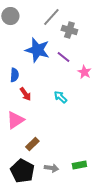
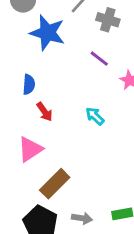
blue star: (37, 50) -> (47, 33), moved
brown rectangle: (32, 144) -> (55, 184), size x1.5

